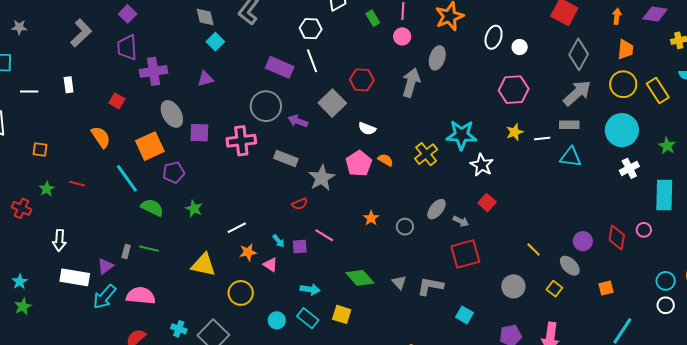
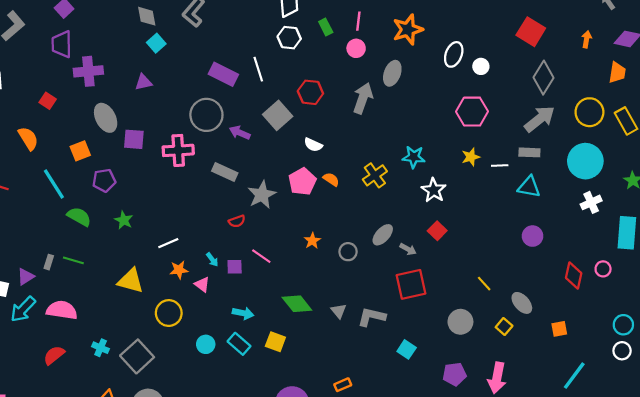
white hexagon: (311, 29) -> (289, 38), moved
orange trapezoid: (625, 49) -> (617, 72), moved
cyan star: (461, 135) -> (414, 157), size x0.7
orange square: (150, 146) -> (80, 151), size x0.7
purple circle: (583, 241) -> (533, 236), moved

